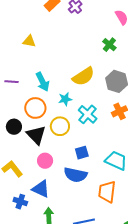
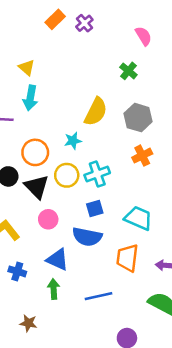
yellow triangle: (29, 41) -> (27, 68), turned 32
yellow semicircle: (83, 76) -> (96, 112), turned -30
cyan arrow: (43, 82) -> (30, 98), moved, turned 36
cyan cross: (88, 114) -> (97, 174), moved, turned 30
blue triangle: (41, 189) -> (58, 260), moved

